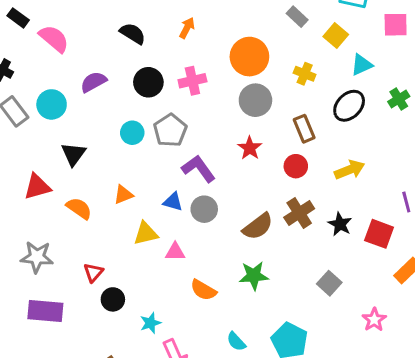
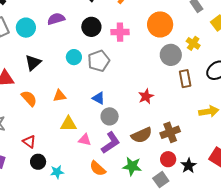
gray circle: (255, 100) -> (171, 55), moved
red star: (250, 148) -> (146, 96), moved
red circle: (296, 166) -> (168, 159), moved
purple L-shape: (198, 169) -> (111, 143), moved, turned 80
blue triangle: (173, 202) -> (99, 98), moved
black star: (340, 224) -> (189, 166), moved
red triangle: (93, 272) -> (29, 142), turned -48
gray square: (329, 283) -> (161, 180), moved
cyan star: (150, 323) -> (57, 172), moved

